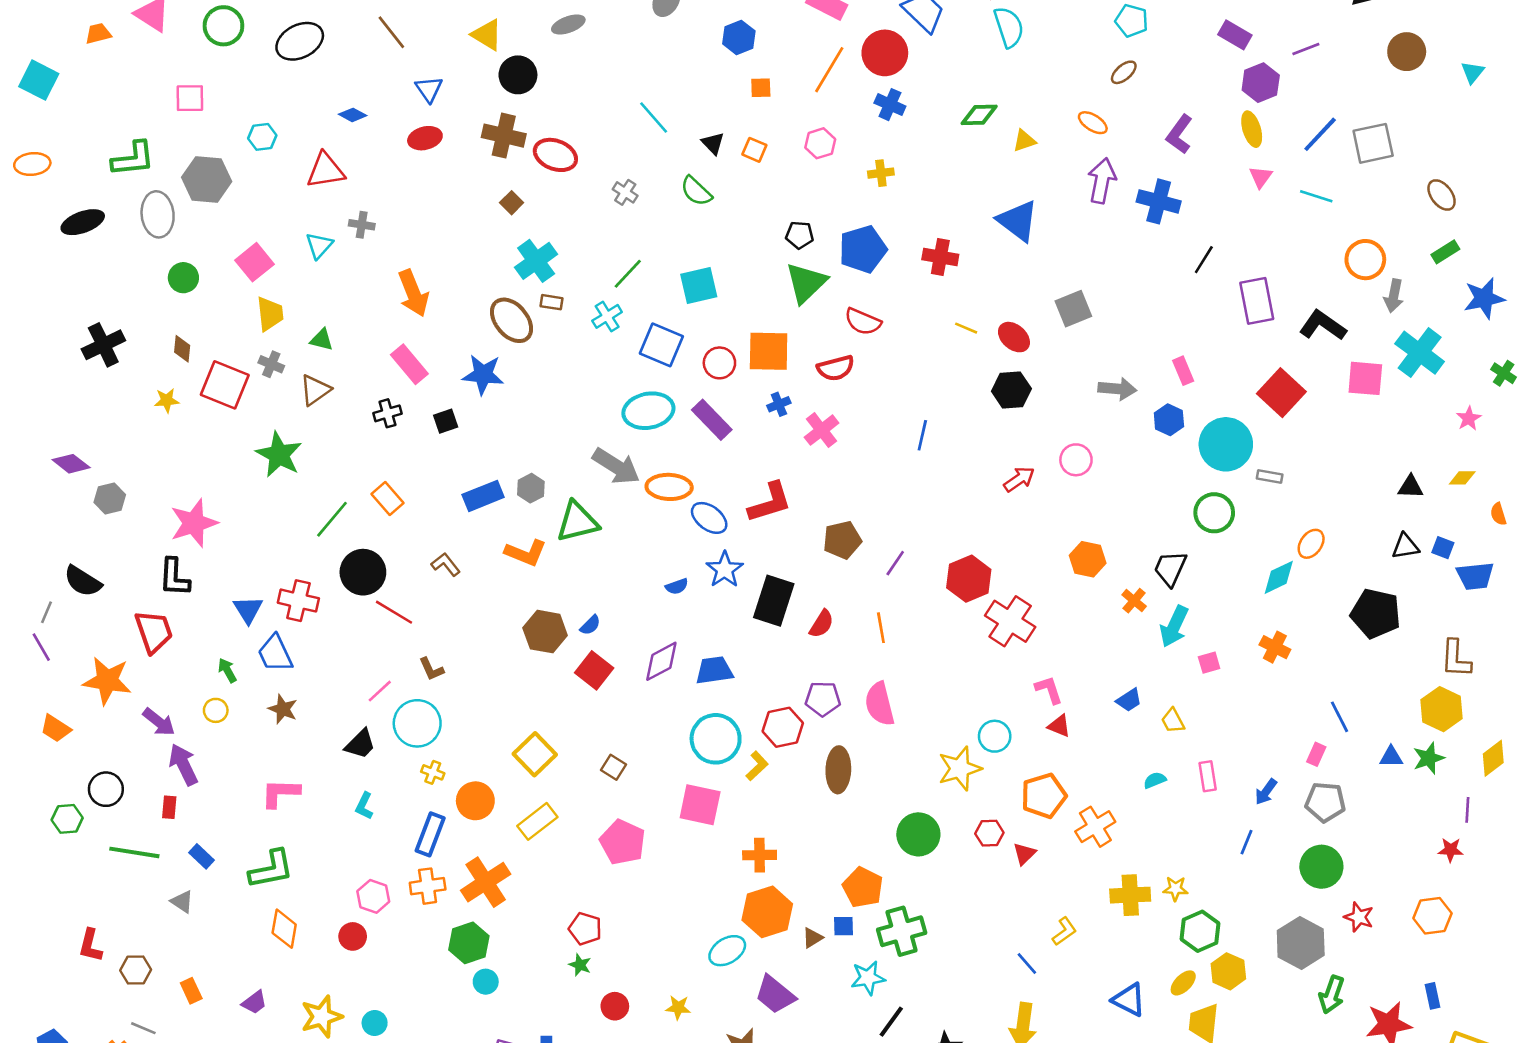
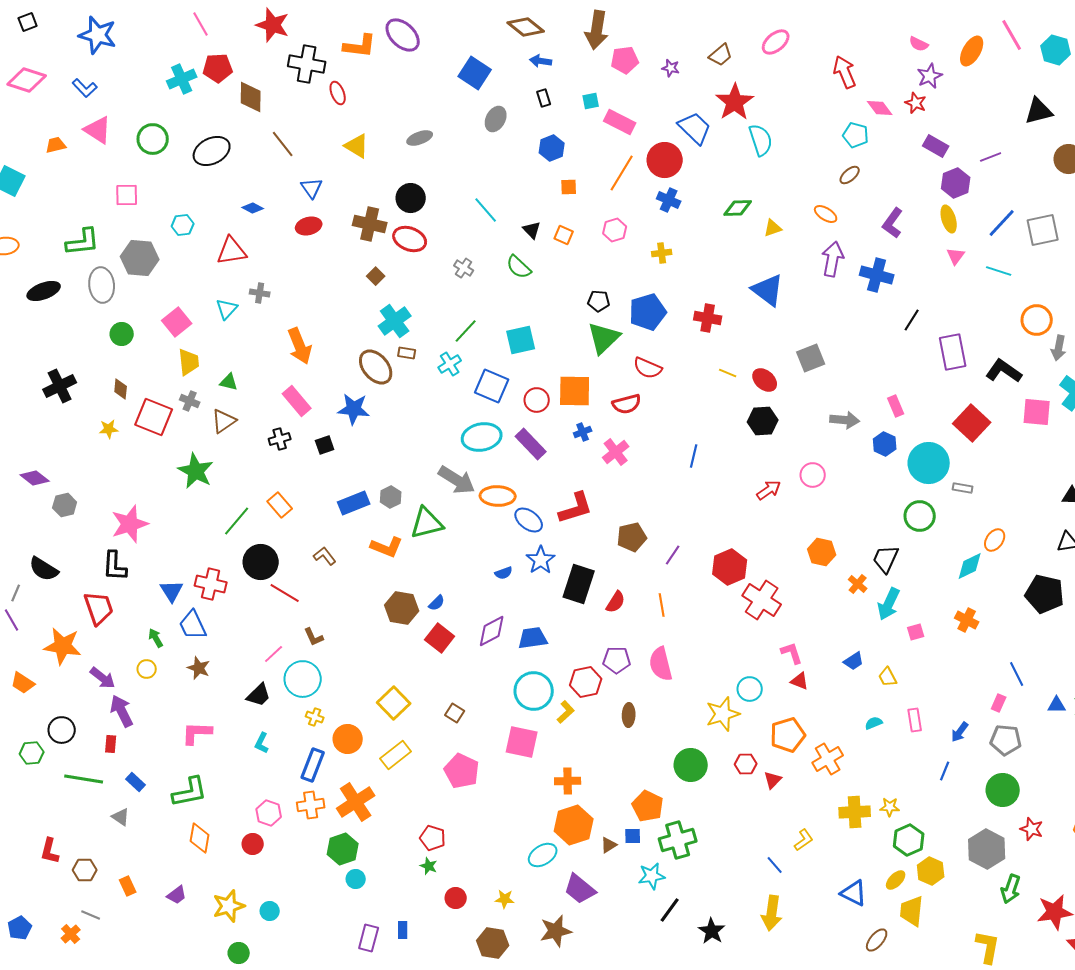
black circle: (518, 75) -> (411, 198), moved
brown ellipse: (838, 770) -> (629, 715), size x0.7

